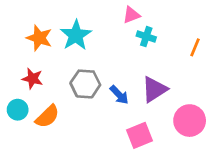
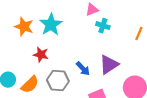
red star: (32, 79) -> (41, 55), moved
gray hexagon: (85, 84) -> (58, 81), moved

